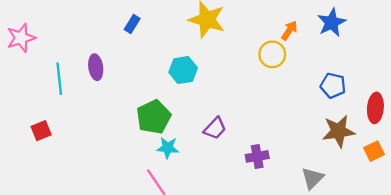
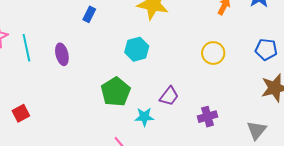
yellow circle: (272, 54) -> (213, 53), moved
cyan line: (59, 79) -> (26, 48), moved
cyan star: (168, 148) -> (144, 117), moved

